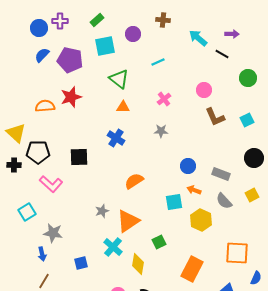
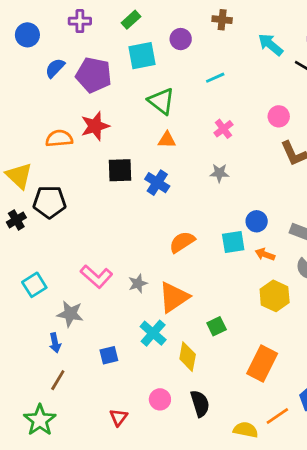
blue circle: (39, 28) -> (27, 35), moved
black square: (79, 157) -> (120, 170), moved
black cross: (14, 165) -> (16, 220), turned -32
pink L-shape: (51, 184) -> (96, 277), moved
cyan square: (174, 202) -> (233, 242), moved

